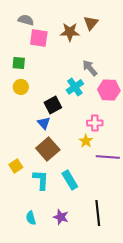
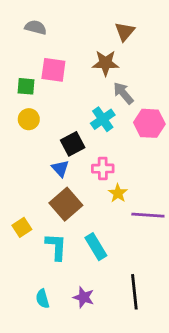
brown star: (70, 32) -> (106, 63), moved
pink square: (39, 38) -> (53, 70), moved
pink cross: (95, 123) -> (103, 169), moved

